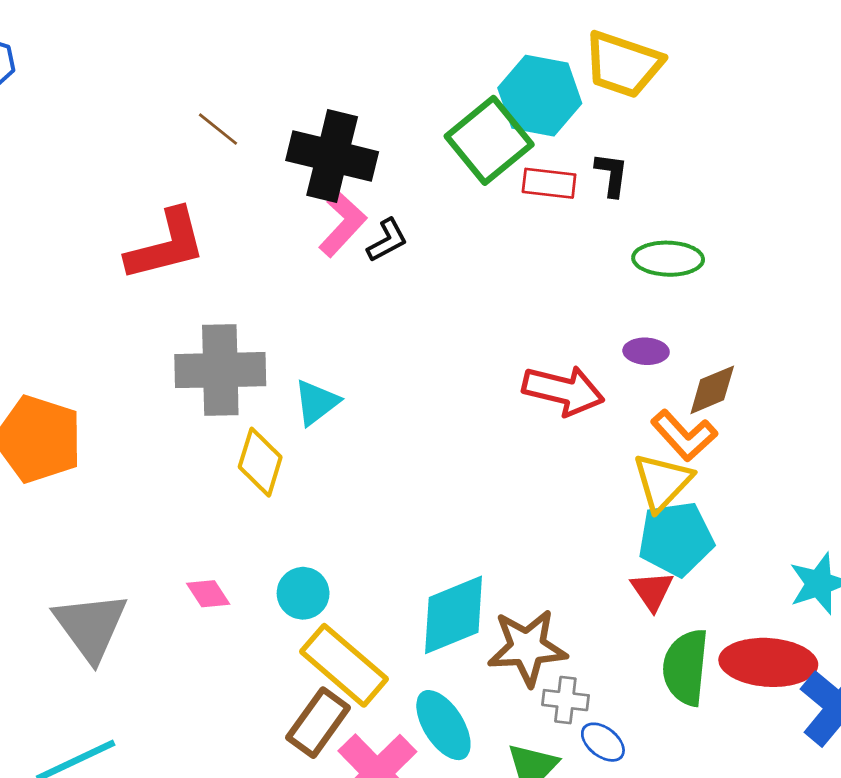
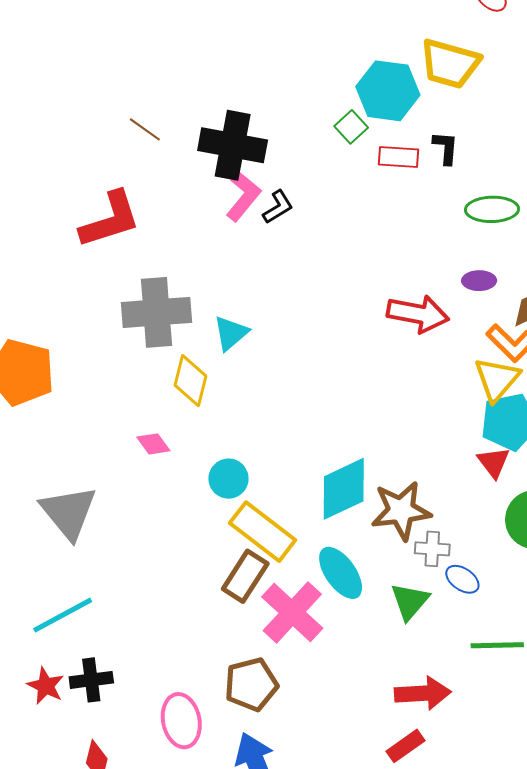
green square: (489, 140) -> (351, 127), size x0.5
pink diamond: (208, 594) -> (153, 444), moved

